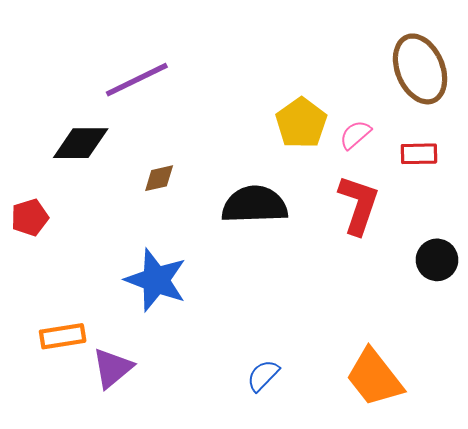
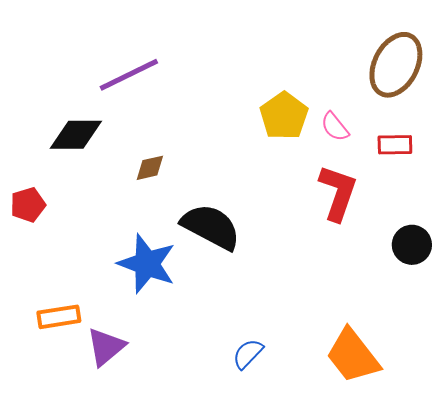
brown ellipse: (420, 69) -> (396, 65), turned 50
pink semicircle: (355, 135) -> (335, 127), turned -88
black semicircle: (255, 205) -> (211, 227), moved, turned 30

